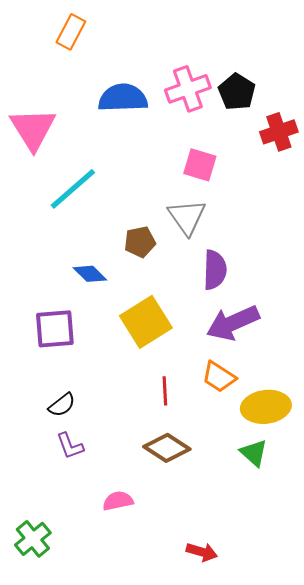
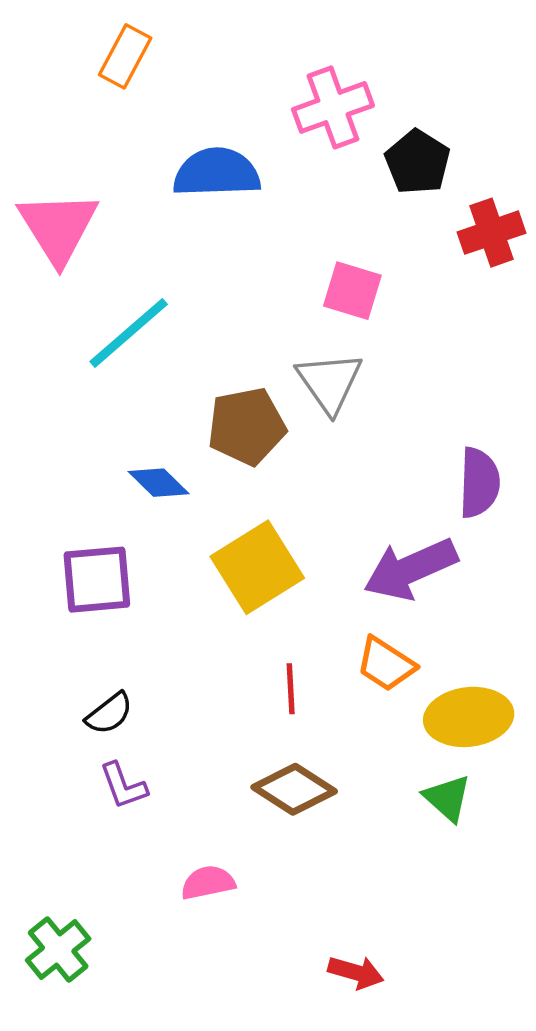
pink cross: (188, 89) -> (333, 107), moved
brown pentagon: (140, 242) -> (247, 426), size x1.4
purple semicircle: (215, 270) -> (479, 483), moved

